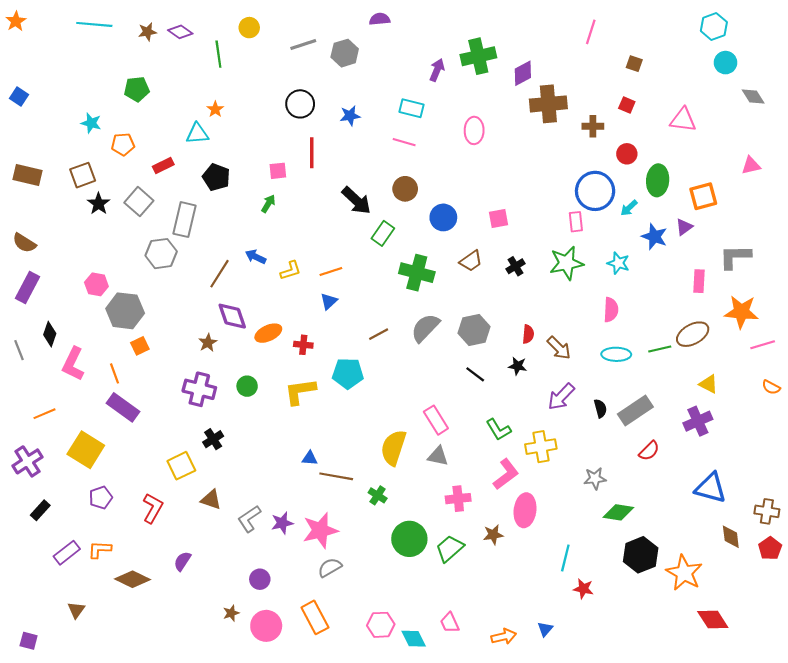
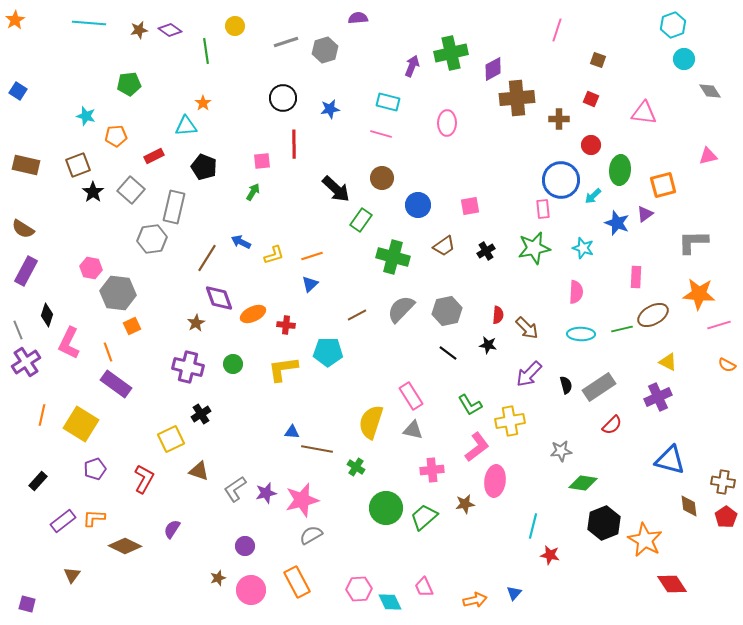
pink rectangle: (699, 281) -> (636, 277), moved
orange line: (44, 414) -> (42, 415), moved, turned -55
purple cross: (27, 461) -> (26, 362), moved

